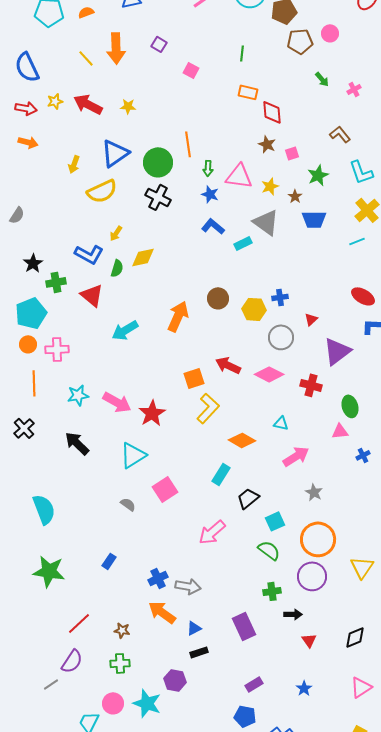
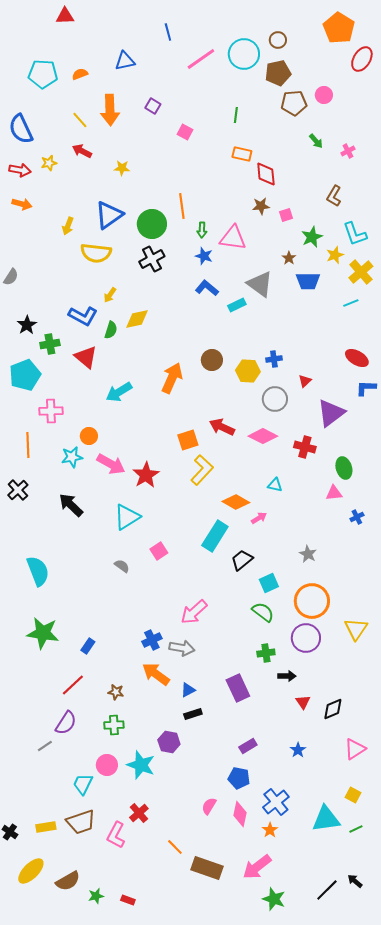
red arrow: (88, 104) -> (82, 151), moved, size x0.7
brown L-shape: (340, 134) -> (334, 196), turned -110
brown star: (267, 144) -> (261, 206), turned -30
yellow star: (270, 186) -> (335, 255), moved
yellow semicircle: (102, 191) -> (96, 253), turned 32
black cross: (158, 197) -> (152, 259), turned 35
orange circle: (28, 344) -> (89, 436), moved
pink arrow: (296, 456) -> (259, 518), moved, size x0.6
cyan rectangle: (221, 474) -> (215, 536), size x1.4
pink square: (165, 489) -> (159, 551), size x0.7
pink arrow: (212, 532) -> (194, 612), moved
blue rectangle: (109, 561) -> (88, 646), moved
black diamond: (355, 637) -> (333, 709), moved

